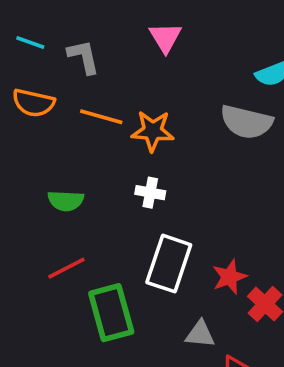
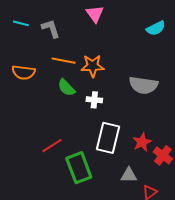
orange semicircle: (33, 103) -> (23, 72), moved
gray semicircle: (246, 122) -> (143, 85), moved
green semicircle: (66, 201) -> (66, 88), moved, turned 48

